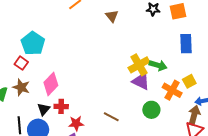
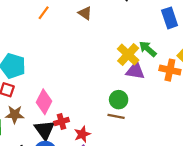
green arrow: (158, 65) -> (148, 49), turned -138
black triangle: (44, 109) -> (45, 130), size x1.5
green circle: (151, 110) -> (119, 100), moved

